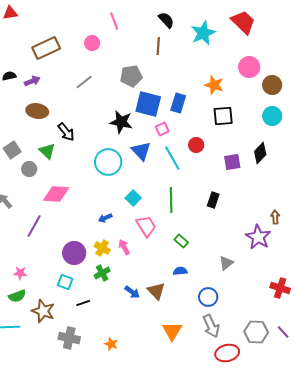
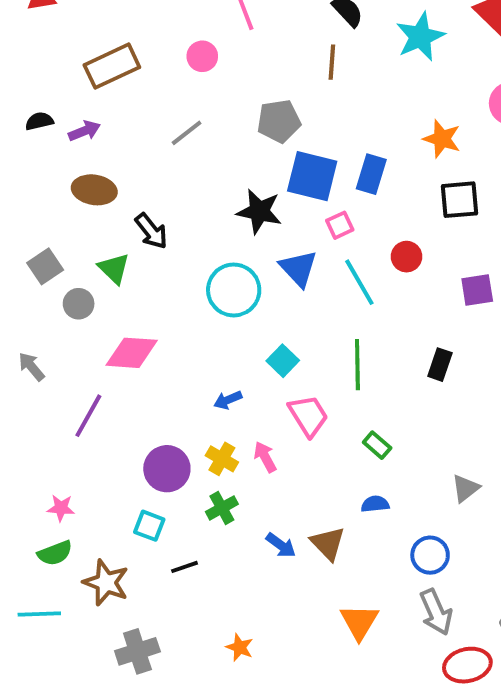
gray cross: (69, 338) -> (137, 651), moved, turned -30

